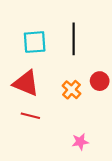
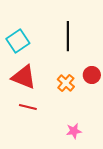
cyan square: (35, 42) -> (18, 41), moved, turned -30

